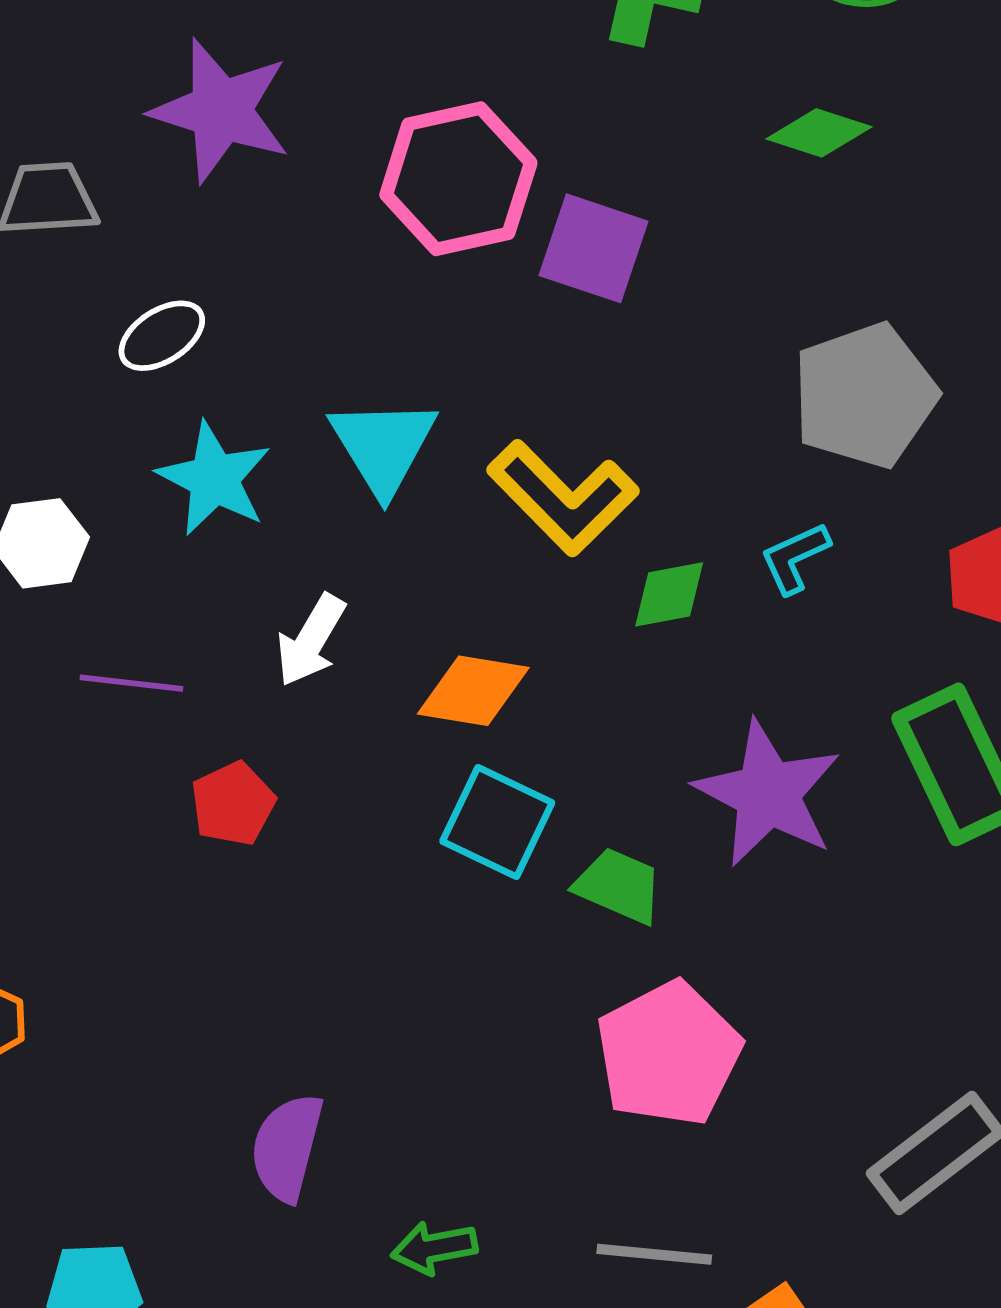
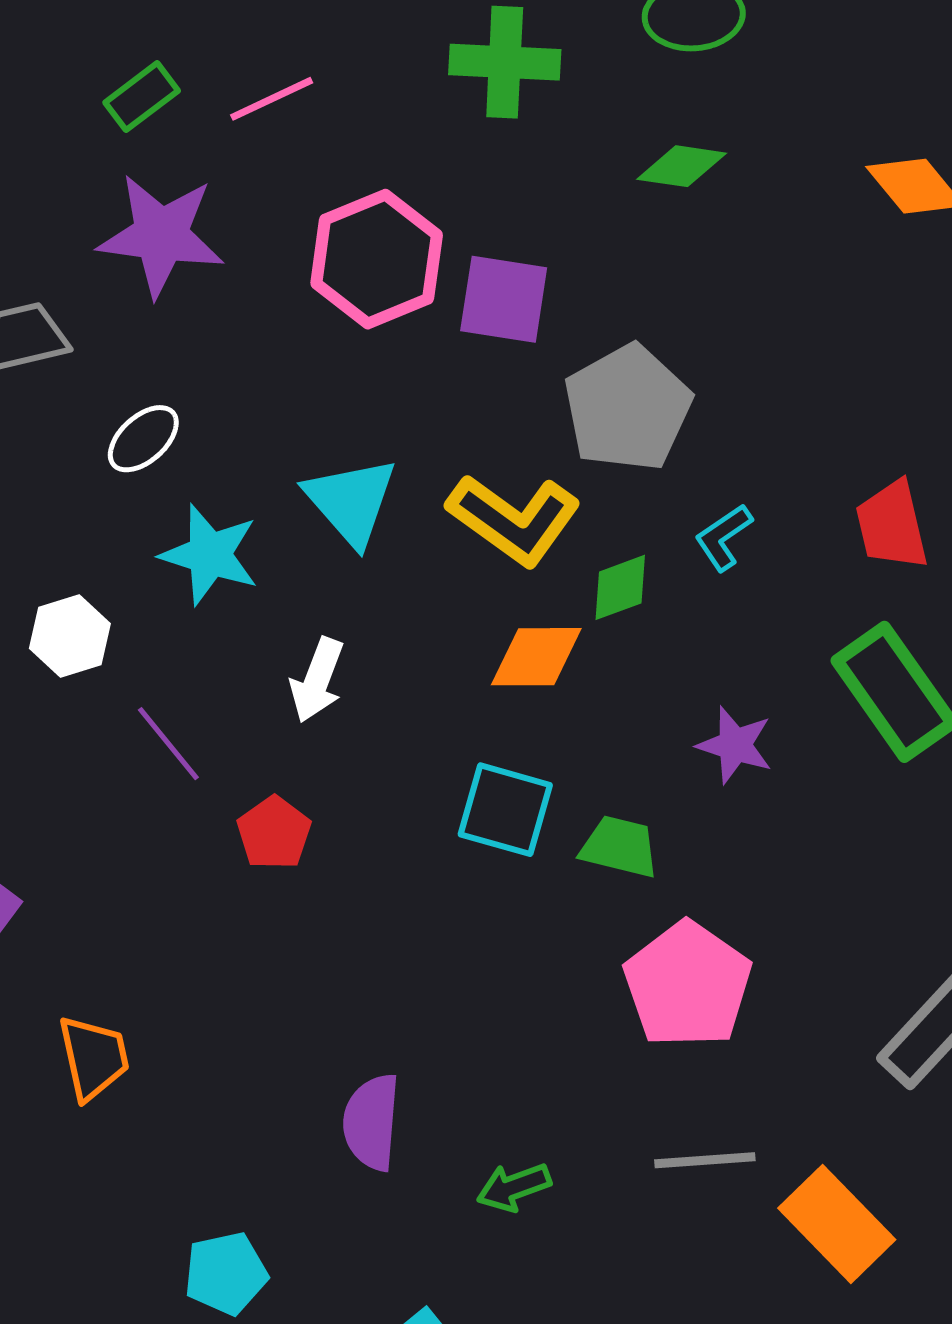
gray pentagon: (865, 395) -> (628, 408), moved
purple line: (131, 683) -> (168, 744), turned 54
orange diamond: (473, 691) -> (536, 657), moved
purple star: (768, 794) -> (735, 745), size x0.6

